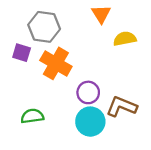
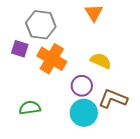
yellow semicircle: (125, 39) -> (101, 61), moved, turned 35

